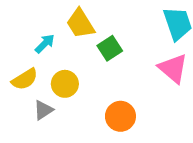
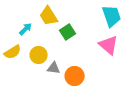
gray triangle: (43, 110) -> (54, 68), moved, turned 40

